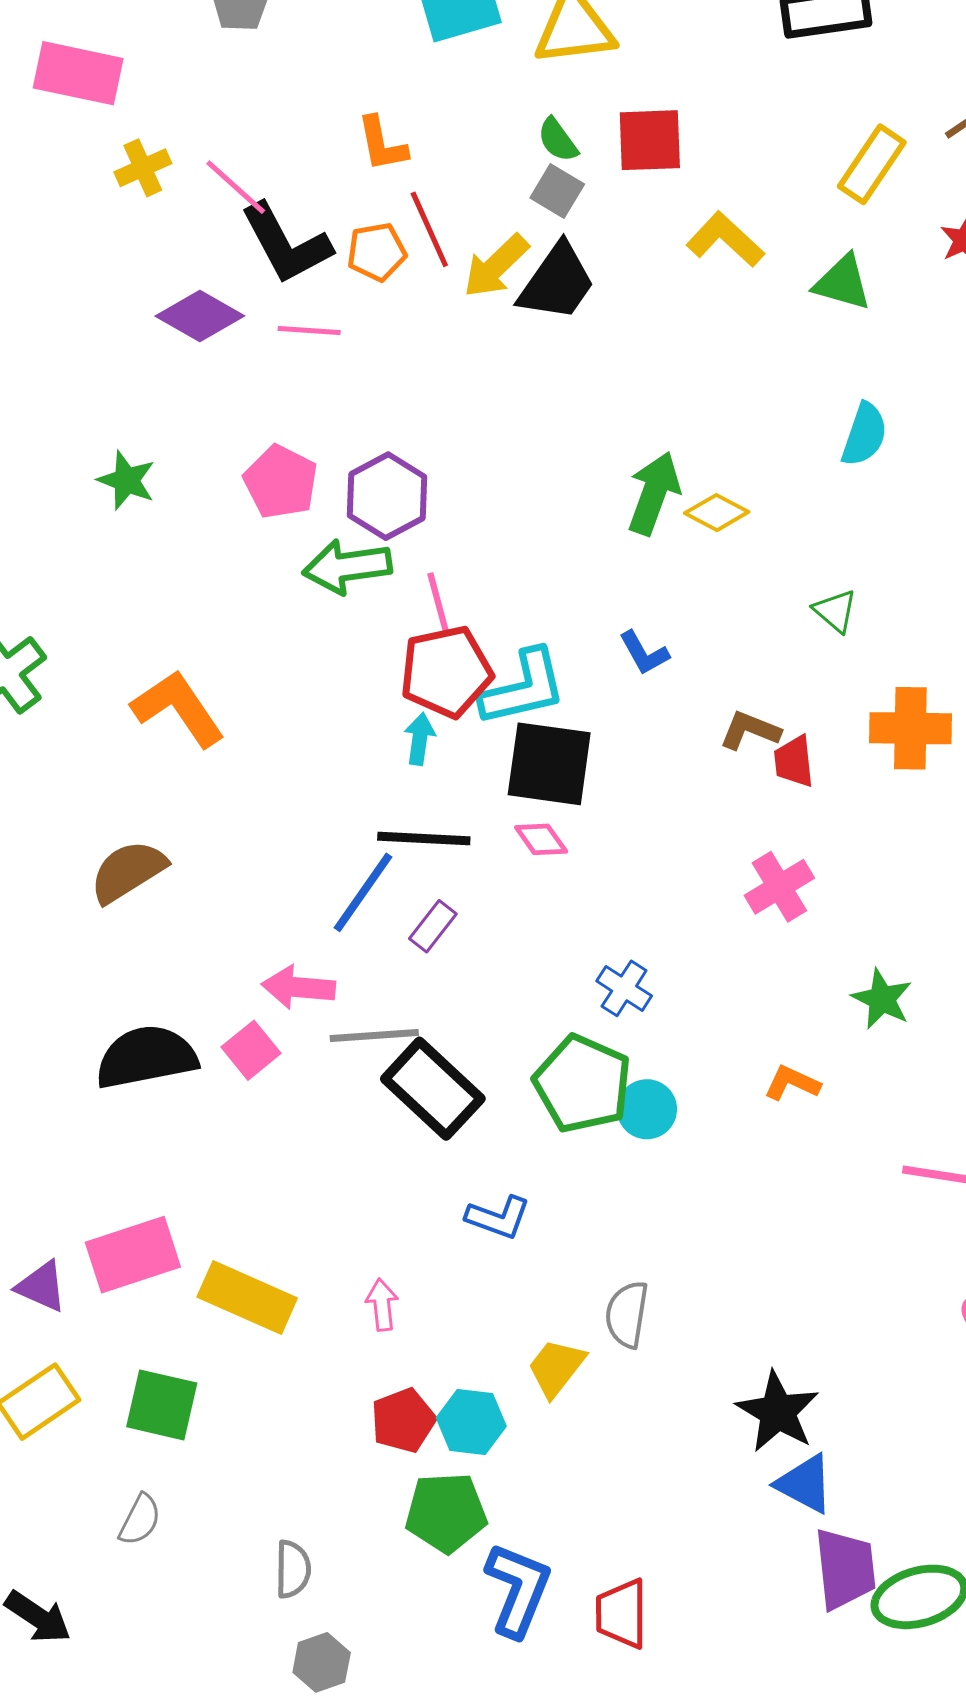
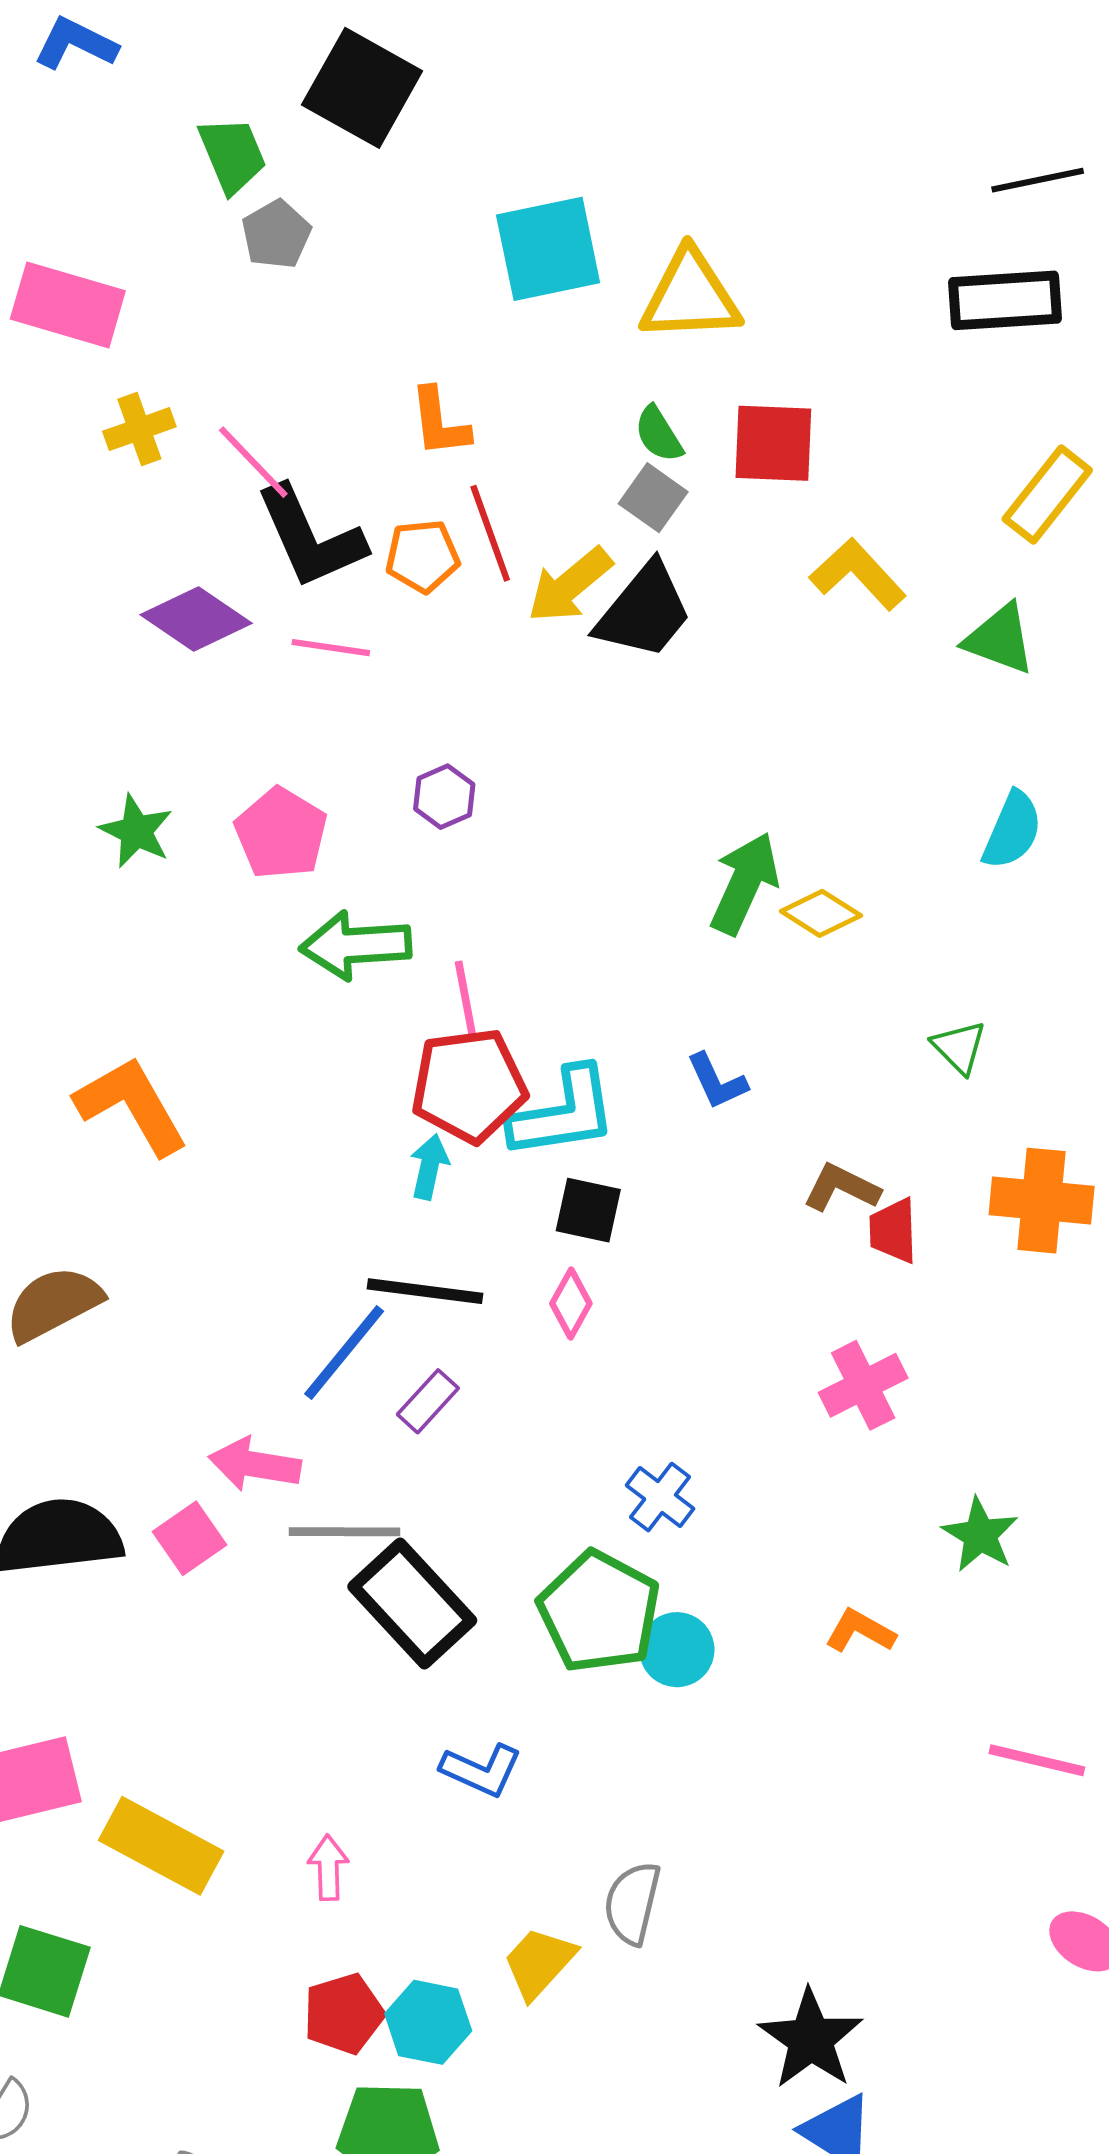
green star: (126, 480) -> (136, 831), moved
purple hexagon: (387, 496) -> (444, 797), moved, size x0.6
black square: (549, 764) -> (588, 1210), size x0.6
pink diamond: (541, 839) -> (571, 1304), turned 60

